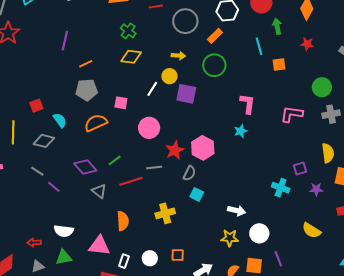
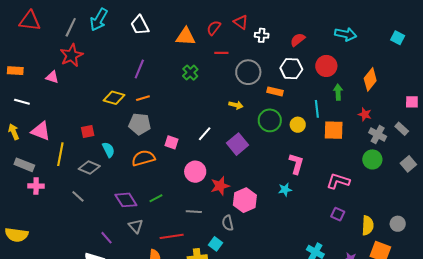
orange rectangle: (215, 36) -> (275, 91), turned 49
purple line: (65, 41) -> (139, 69), moved
yellow diamond: (131, 57) -> (114, 98), moved
orange square: (279, 64) -> (334, 130), size x1.5
yellow circle: (169, 76) -> (298, 125), moved
purple square: (186, 94) -> (238, 144), turned 30
gray cross: (331, 114) -> (378, 135), moved, turned 30
red star: (175, 150) -> (220, 186), moved
purple square: (300, 168) -> (338, 214), moved, turned 32
gray semicircle: (189, 173) -> (228, 223), turned 133
red line: (131, 181) -> (172, 236), moved
purple line: (54, 187) -> (107, 238), moved
cyan square: (197, 194) -> (215, 244), moved

